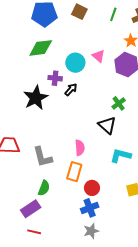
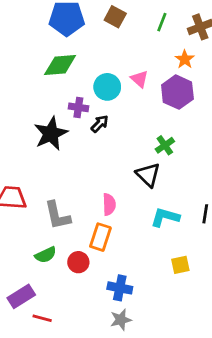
green semicircle: (44, 188) -> (46, 255), moved, turned 42
red circle: (92, 188) -> (78, 262), moved
blue cross: (90, 208) -> (120, 288), turned 30
purple rectangle: (31, 209) -> (21, 296), moved

